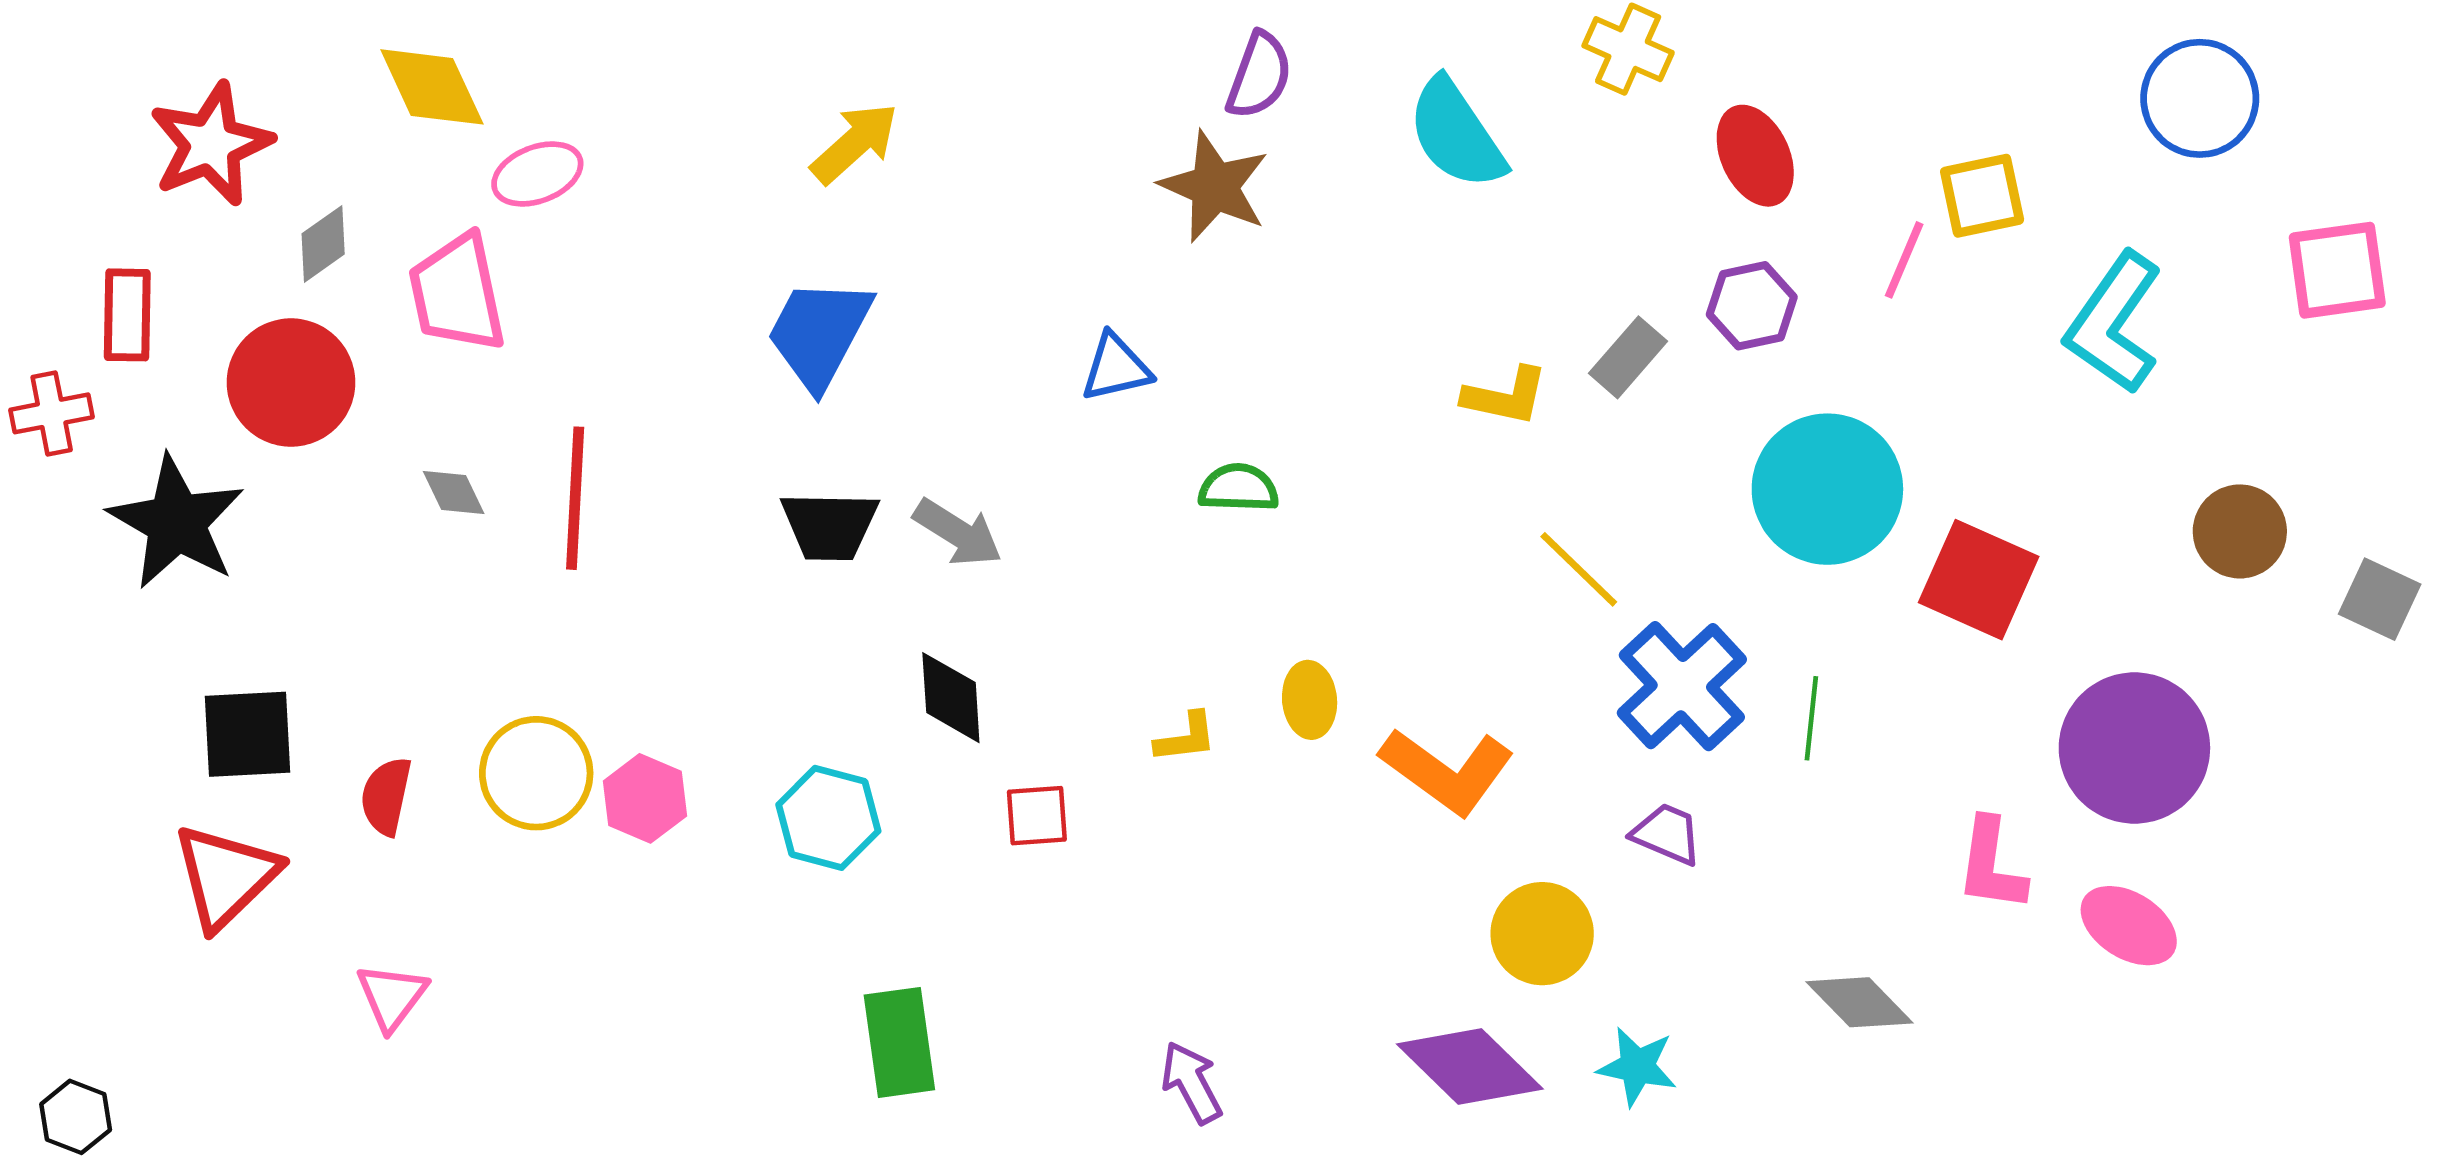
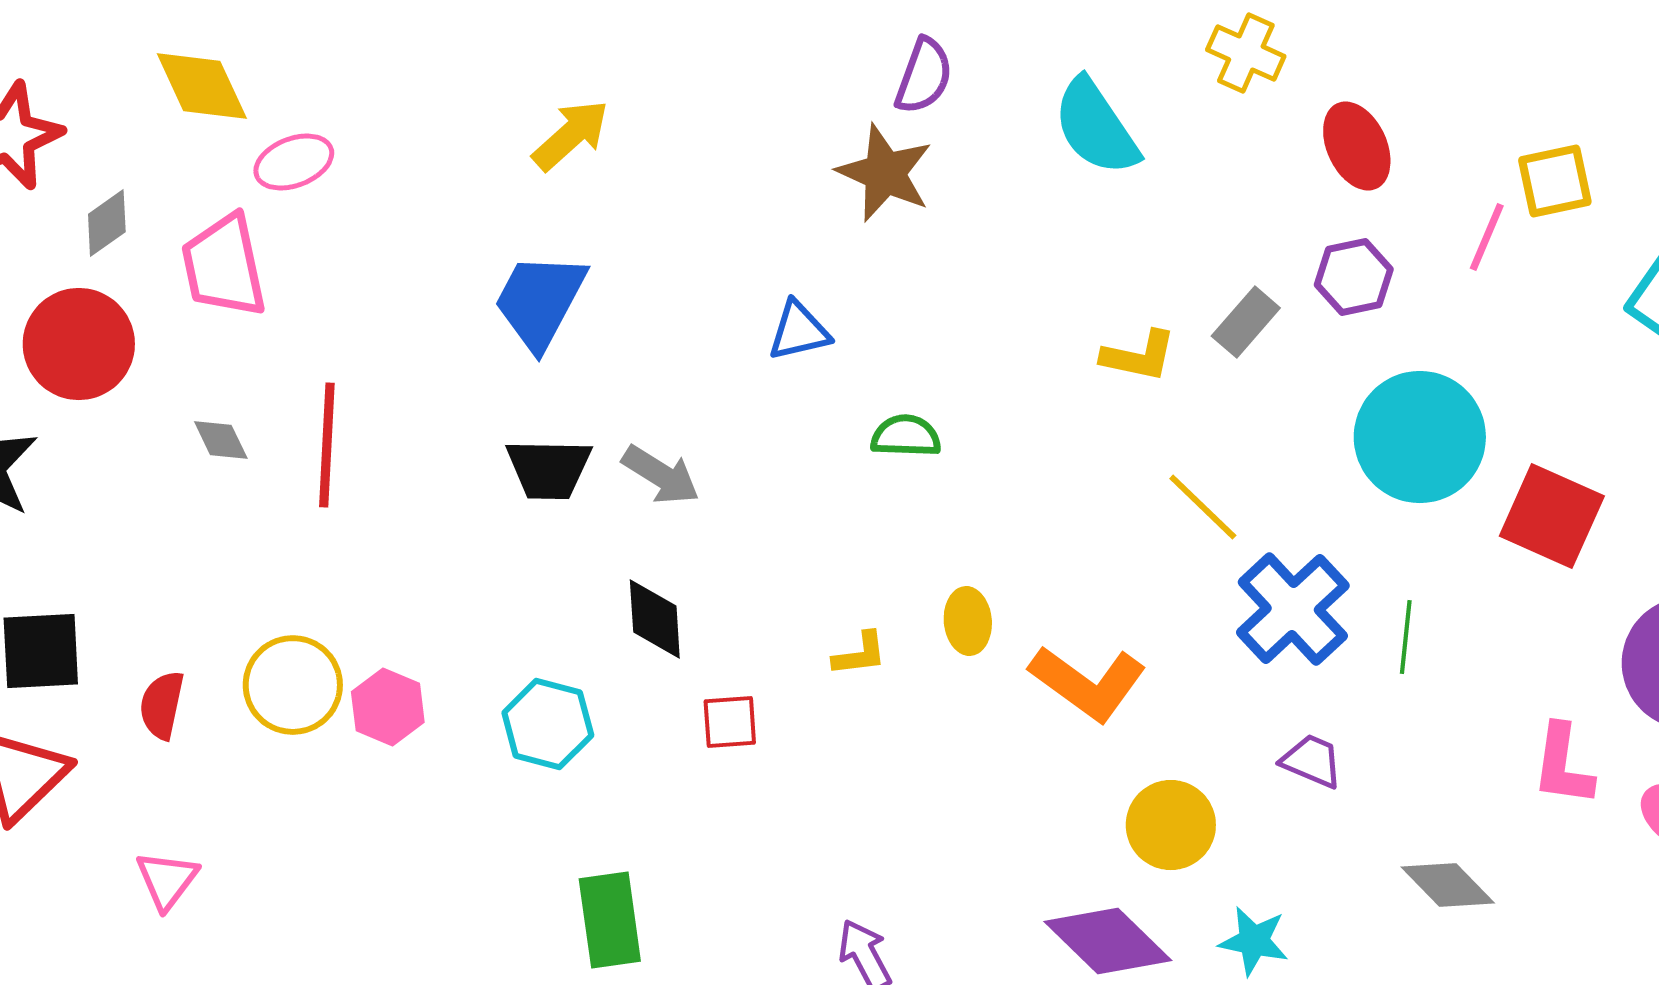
purple trapezoid: (1667, 834) -> (1312, 761), moved

